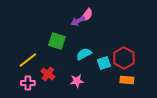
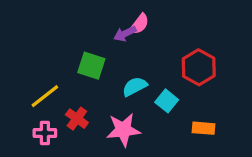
red hexagon: (124, 58) -> (199, 67), moved
cyan square: (104, 63) -> (167, 101), turned -32
pink star: (77, 81) -> (123, 130), size x1.5

